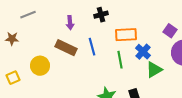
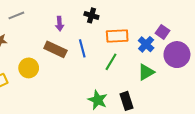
black cross: (101, 15) -> (91, 15), turned 32
blue cross: (143, 52) -> (146, 44), moved
green line: (120, 60) -> (111, 62), turned 42

